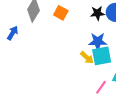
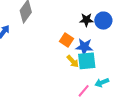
orange square: (61, 13) -> (67, 40), moved

